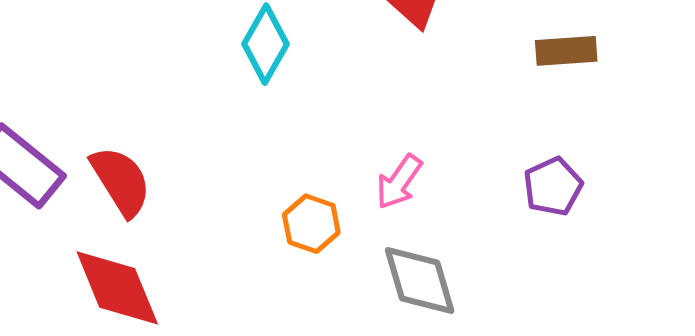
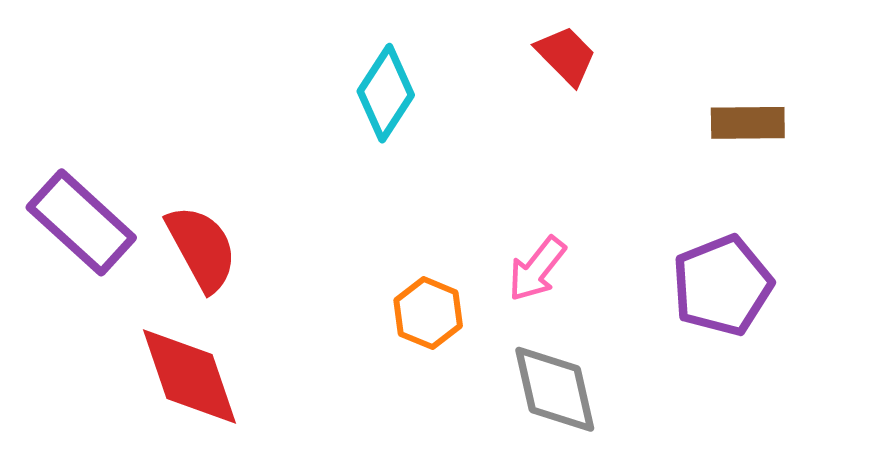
purple pentagon: (553, 187) -> (722, 285), size x1.4

